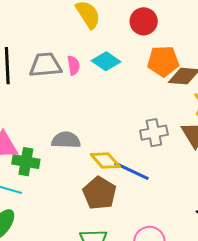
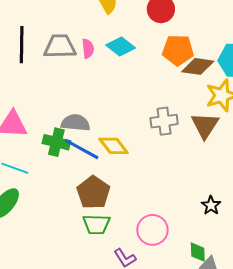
green cross: (26, 162) -> (56, 142), moved
blue line: (132, 171) -> (82, 149), moved
brown pentagon: (99, 193) -> (93, 192), moved

